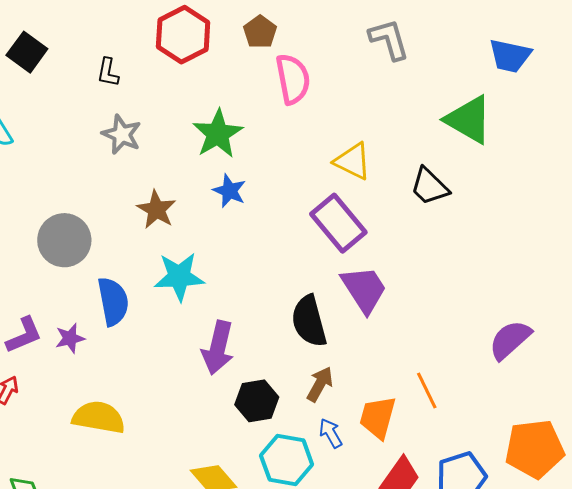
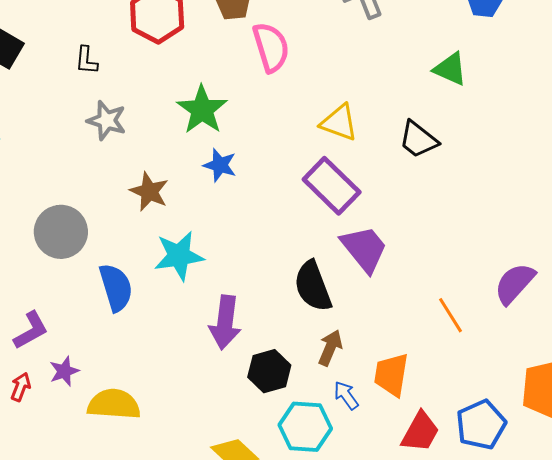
green triangle: (469, 120) -> (450, 69), size x0.7
purple star: (70, 338) -> (64, 371), moved
orange line: (427, 390) -> (451, 315), moved

